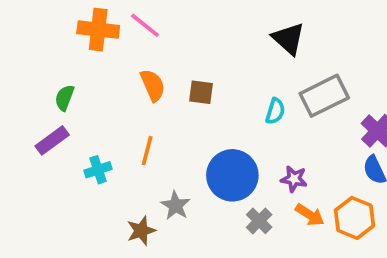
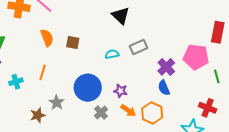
gray rectangle: (324, 96) -> (139, 47), size x0.7
cyan semicircle: (275, 111) -> (112, 54), turned -120

